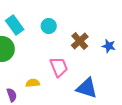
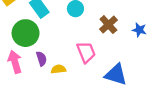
purple semicircle: (12, 95) -> (41, 59), moved

